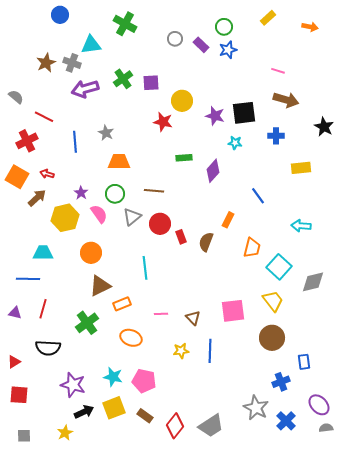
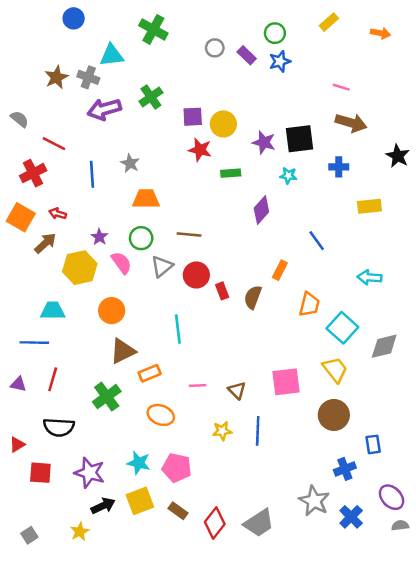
purple square: (151, 83) -> (193, 117), moved
green rectangle: (184, 158) -> (231, 173), moved
red square: (19, 395) -> (40, 473), moved
gray square: (24, 436) -> (29, 535), turned -32

